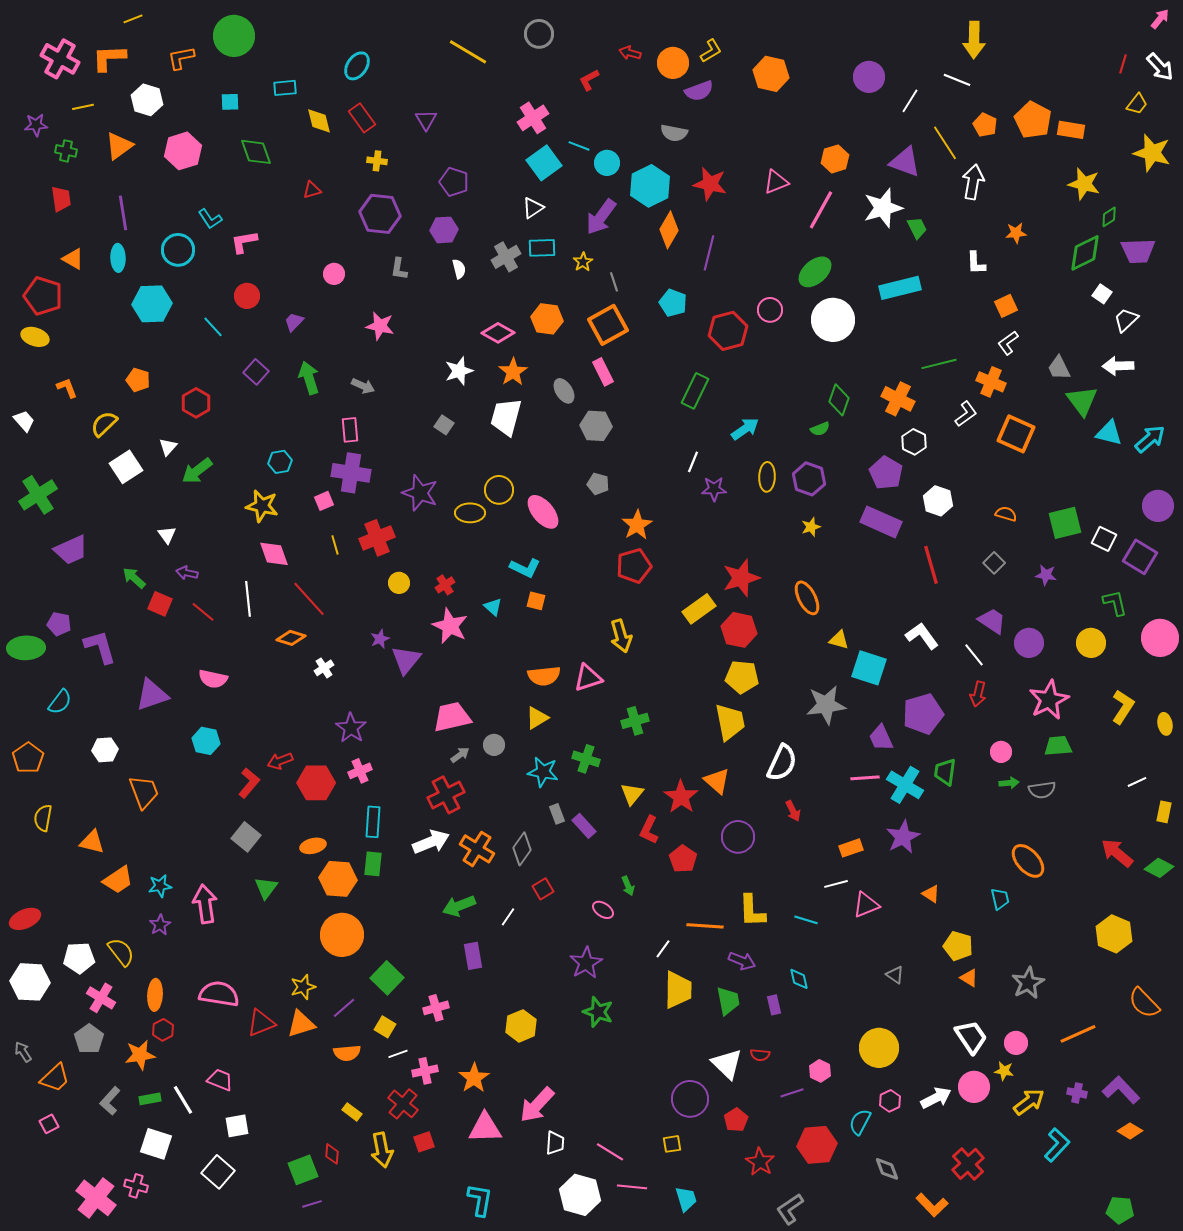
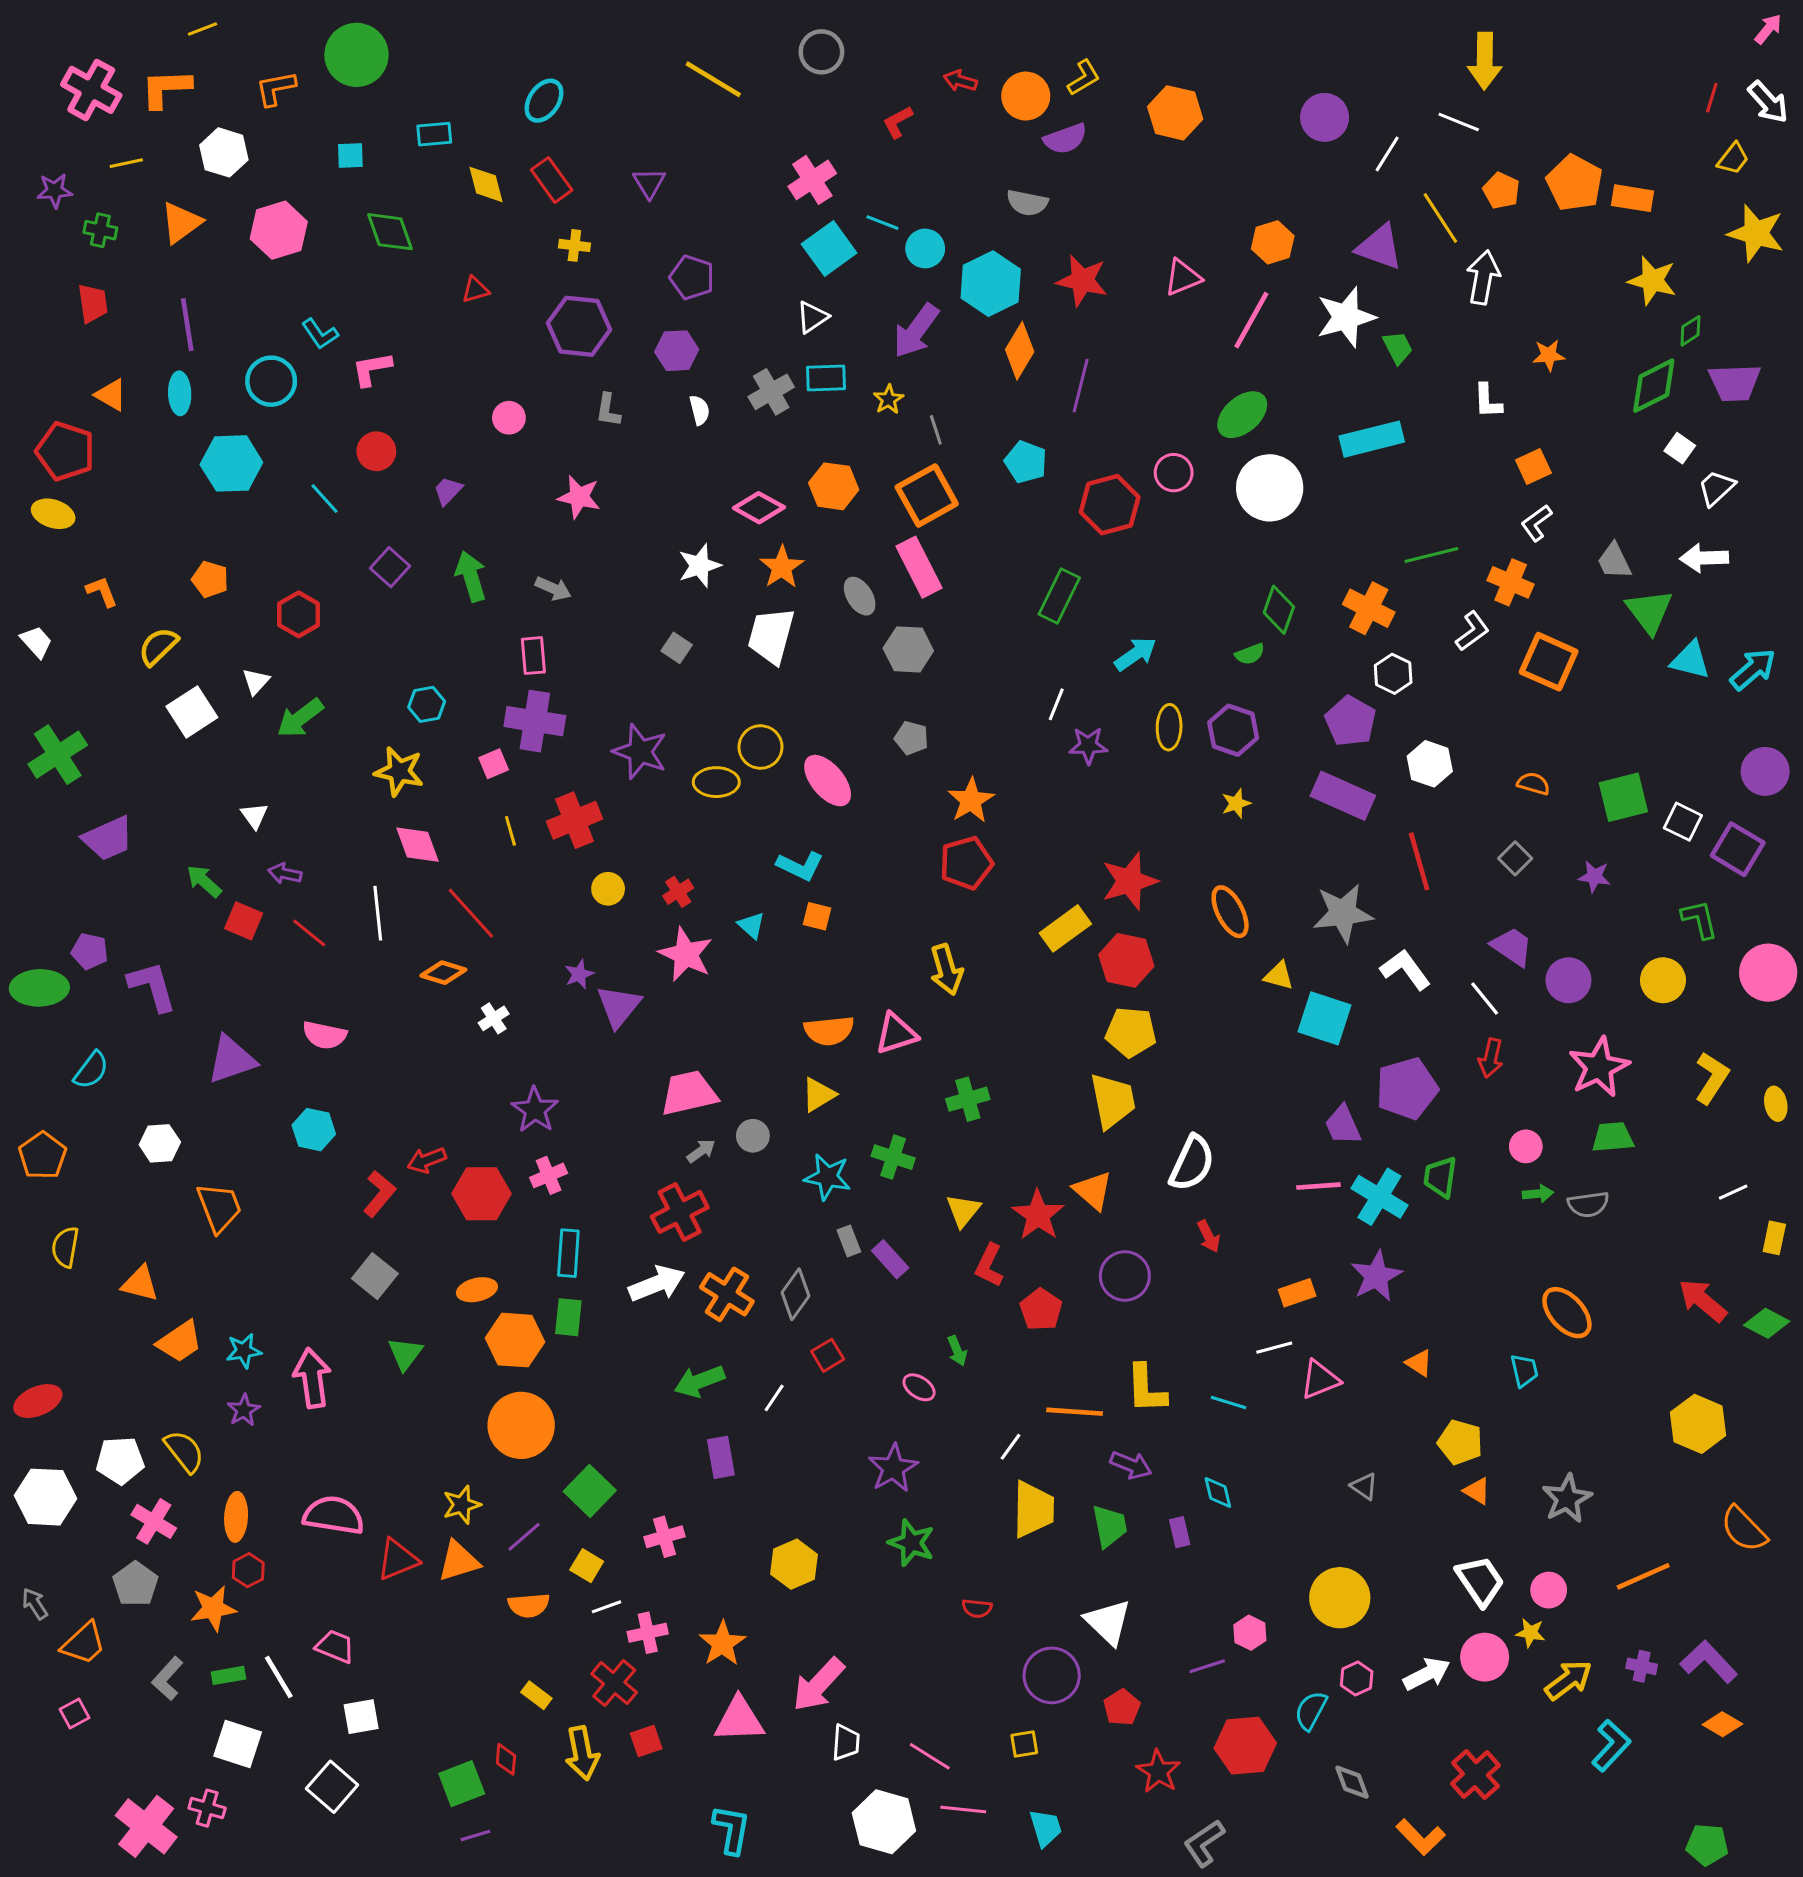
pink rectangle: (603, 372) -> (919, 567), size x1.4
gray star: (826, 705) -> (1343, 913), moved
red semicircle: (760, 1055) -> (977, 1608), moved

